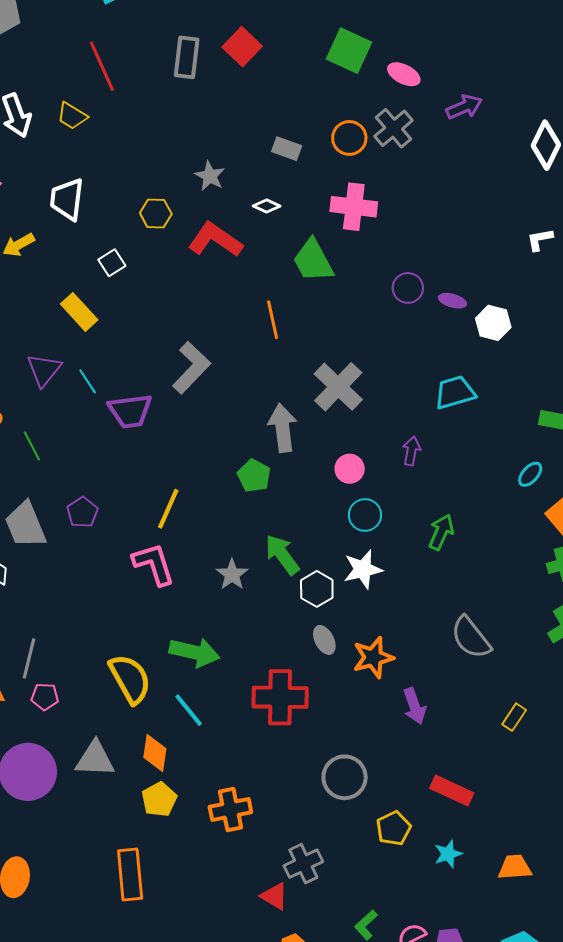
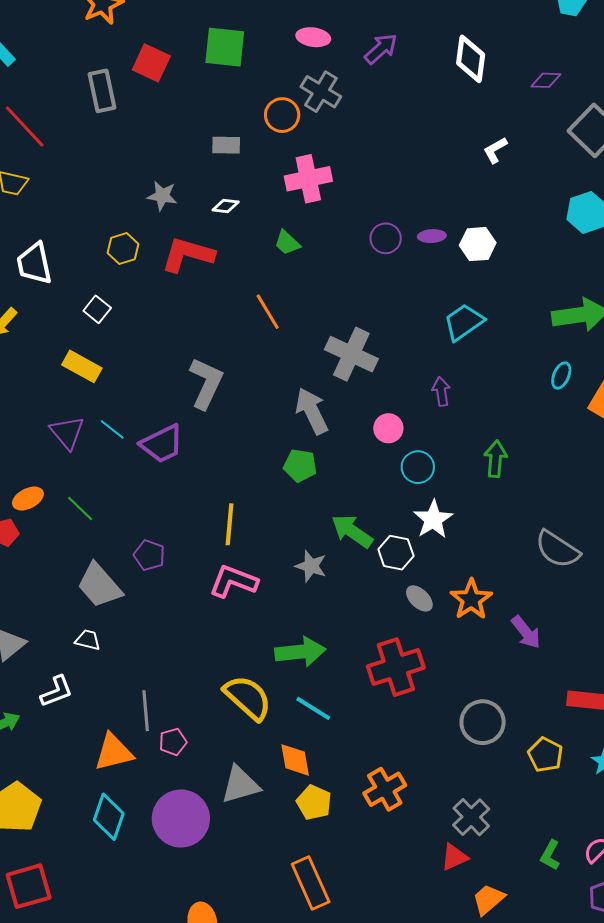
green square: (349, 51) -> (225, 47), moved
green trapezoid: (313, 261) -> (287, 243), size x0.6
pink L-shape: (154, 564) -> (233, 581), turned -33
red triangle: (274, 896) -> (454, 857), turned -36

